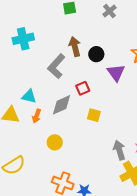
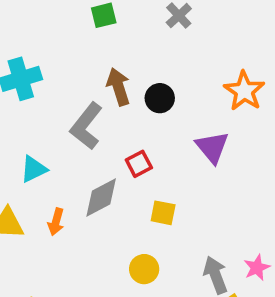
purple triangle: (116, 73) -> (212, 147), moved
cyan triangle: (29, 96) -> (34, 169), moved, turned -35
yellow circle: (55, 142) -> (144, 269), moved

